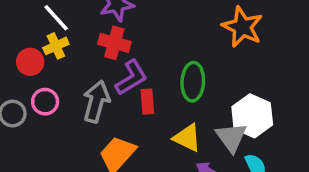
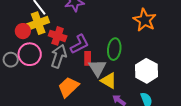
red cross: (114, 43) -> (58, 36), moved
yellow cross: (56, 46) -> (38, 23), size x1.5
pink circle: (45, 102) -> (30, 54), size x1.5
gray triangle: (231, 137) -> (97, 68), moved

